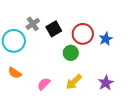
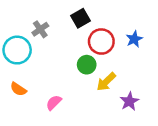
black square: (54, 29) -> (81, 18), moved
blue star: (106, 39) -> (134, 39), moved
yellow arrow: (74, 82) -> (106, 82), moved

